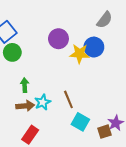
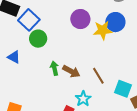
cyan star: (43, 102) -> (83, 99), moved
brown arrow: (25, 106) -> (71, 71), moved, turned 42
cyan square: (80, 122) -> (123, 89), moved

